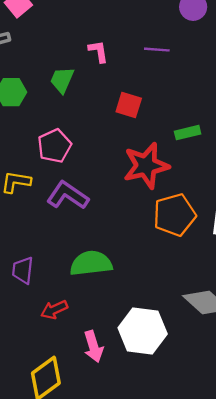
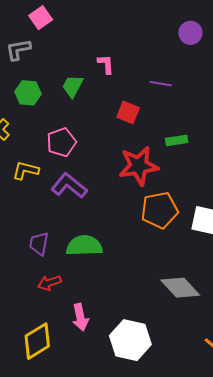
purple line: (157, 50) -> (161, 84), moved
purple trapezoid: (23, 270) -> (39, 244), moved
white hexagon: (143, 331) -> (130, 340), moved

